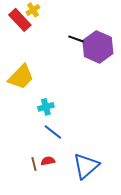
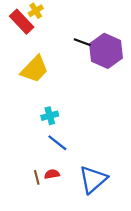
yellow trapezoid: (21, 77) -> (35, 69), moved

